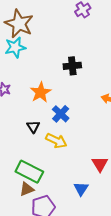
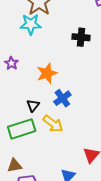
black cross: (72, 66) -> (81, 37), moved
green rectangle: (29, 172) -> (22, 129), moved, turned -56

